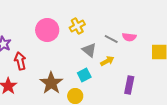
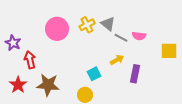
gray triangle: (89, 50) -> (108, 24), moved
brown star: (51, 83) -> (48, 85), moved, turned -30
purple rectangle: (129, 85) -> (135, 74), moved

